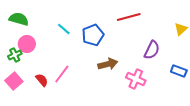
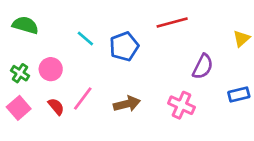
pink circle: (27, 44) -> (51, 69), moved
green cross: (15, 55) -> (20, 73), turned -32
brown arrow: (108, 64) -> (127, 104), moved
blue rectangle: (179, 71) -> (239, 95), turned -35

